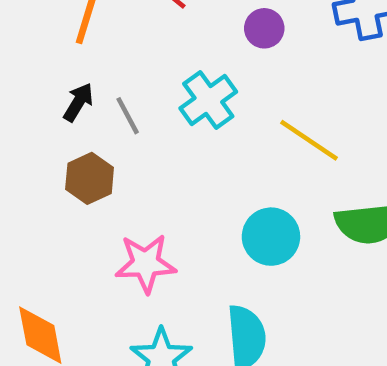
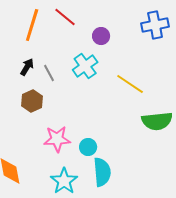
purple circle: (264, 28) -> (101, 36), moved
cyan circle: (271, 237) -> (88, 147), moved, size x0.7

